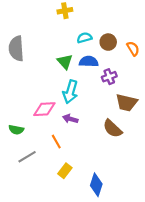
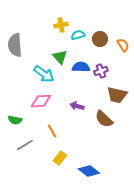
yellow cross: (65, 11) -> (61, 25), moved
blue semicircle: (89, 62) -> (81, 67), moved
cyan arrow: (70, 92) -> (44, 74), moved, turned -70
purple arrow: (70, 119) -> (77, 106), moved
blue diamond: (96, 185) -> (89, 171), turned -70

